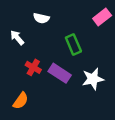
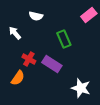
white star: (93, 79) -> (81, 88), moved, turned 30
orange semicircle: (21, 101) -> (18, 78), moved

